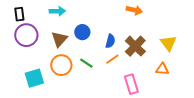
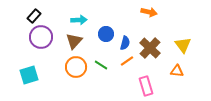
cyan arrow: (57, 11) -> (79, 20), moved
black rectangle: (19, 14) -> (34, 16), turned 48
blue circle: (82, 32) -> (106, 34), moved
cyan square: (34, 78) -> (29, 75), moved

